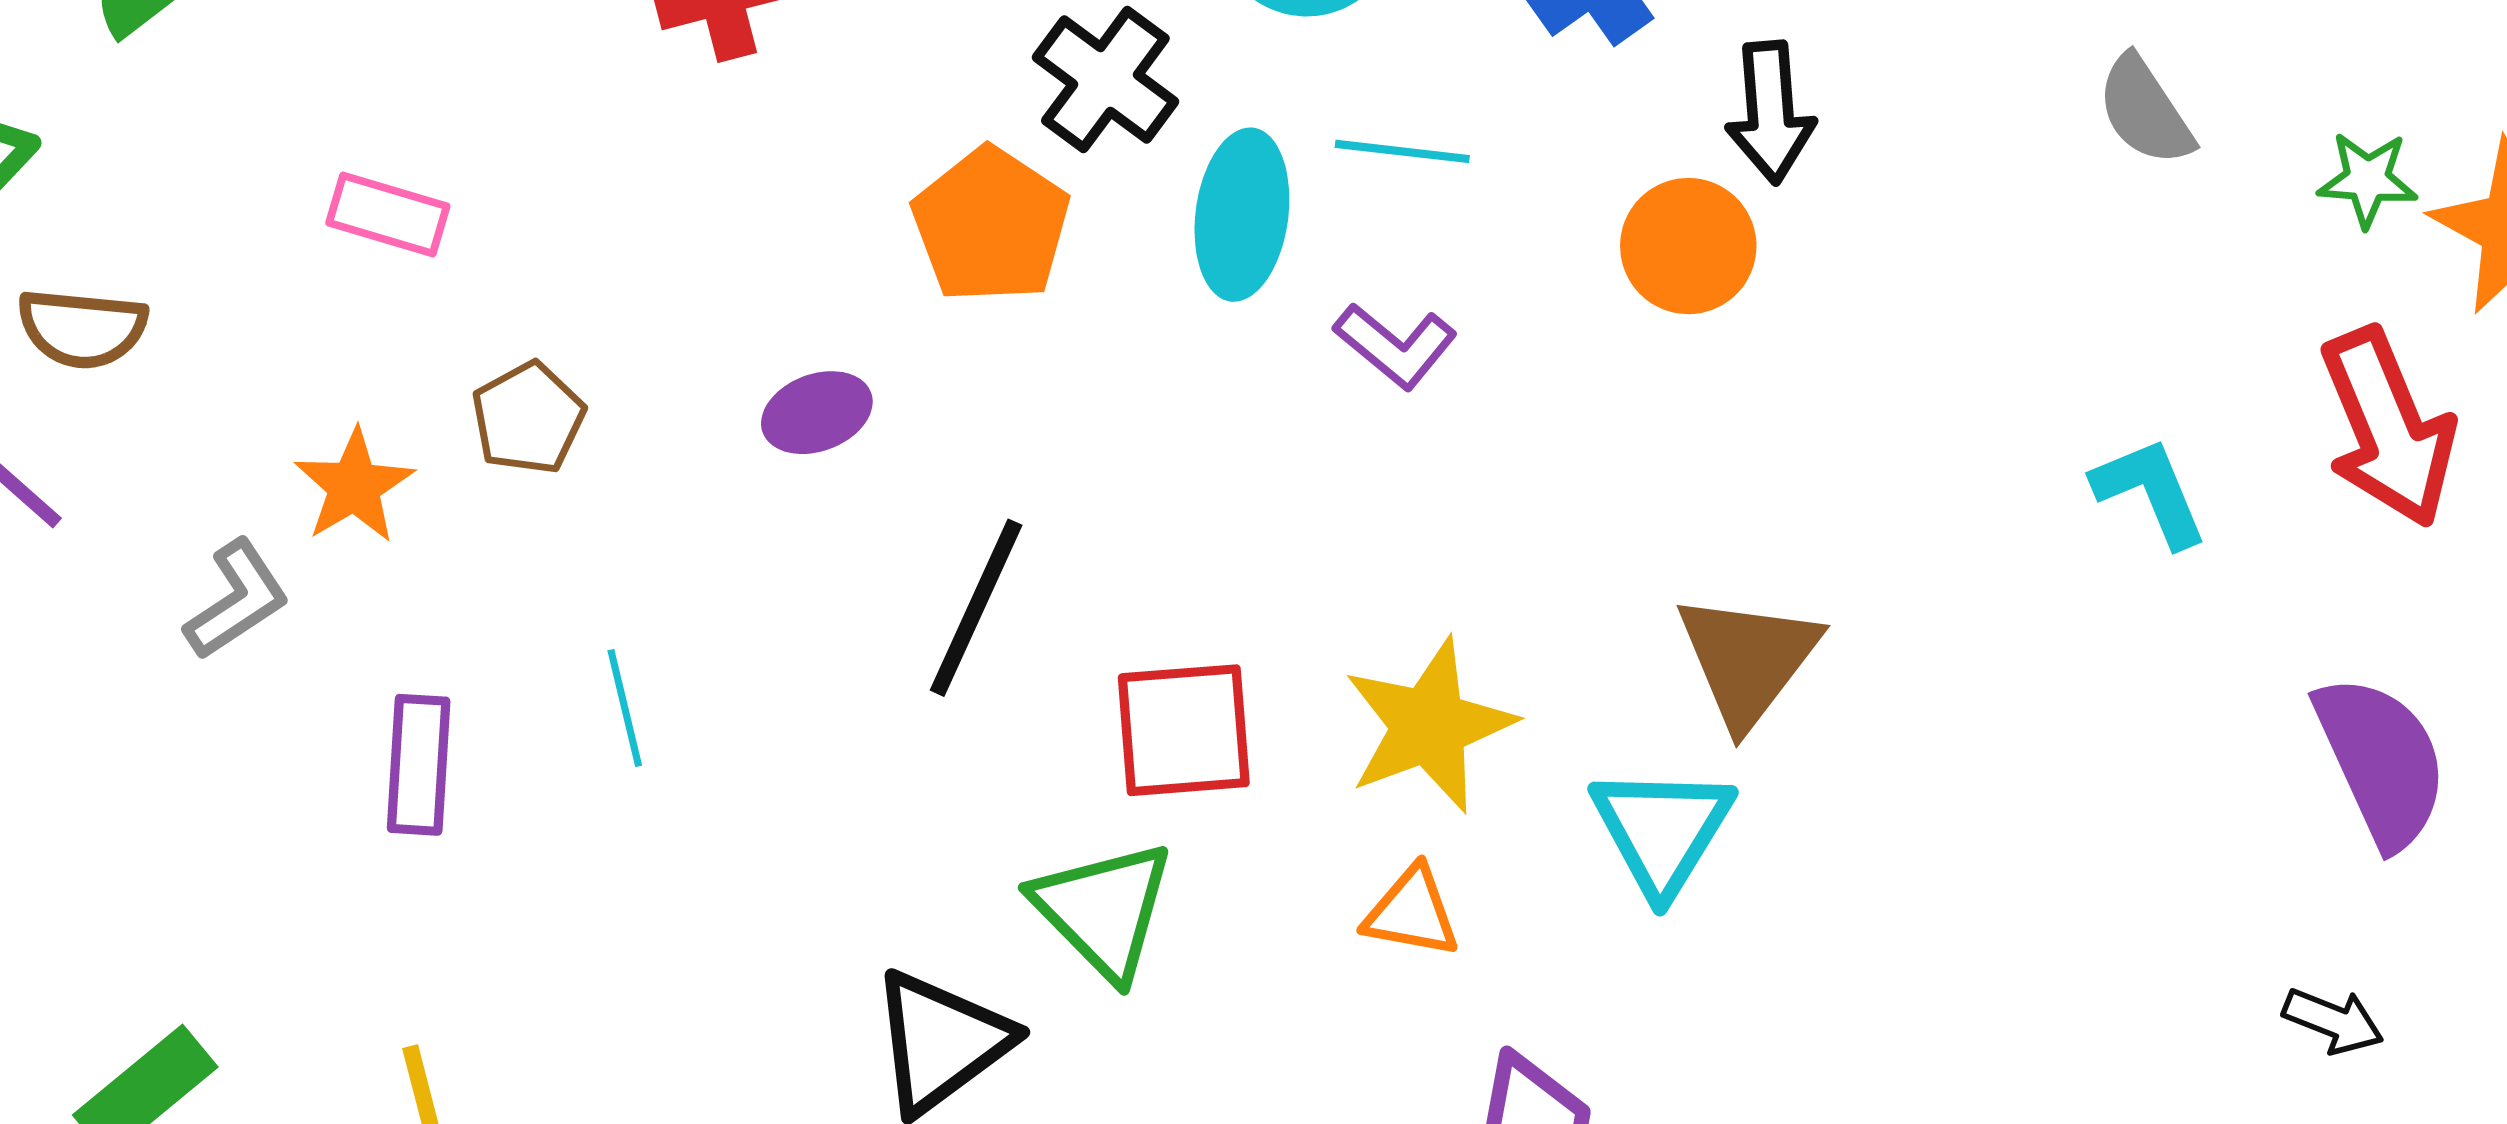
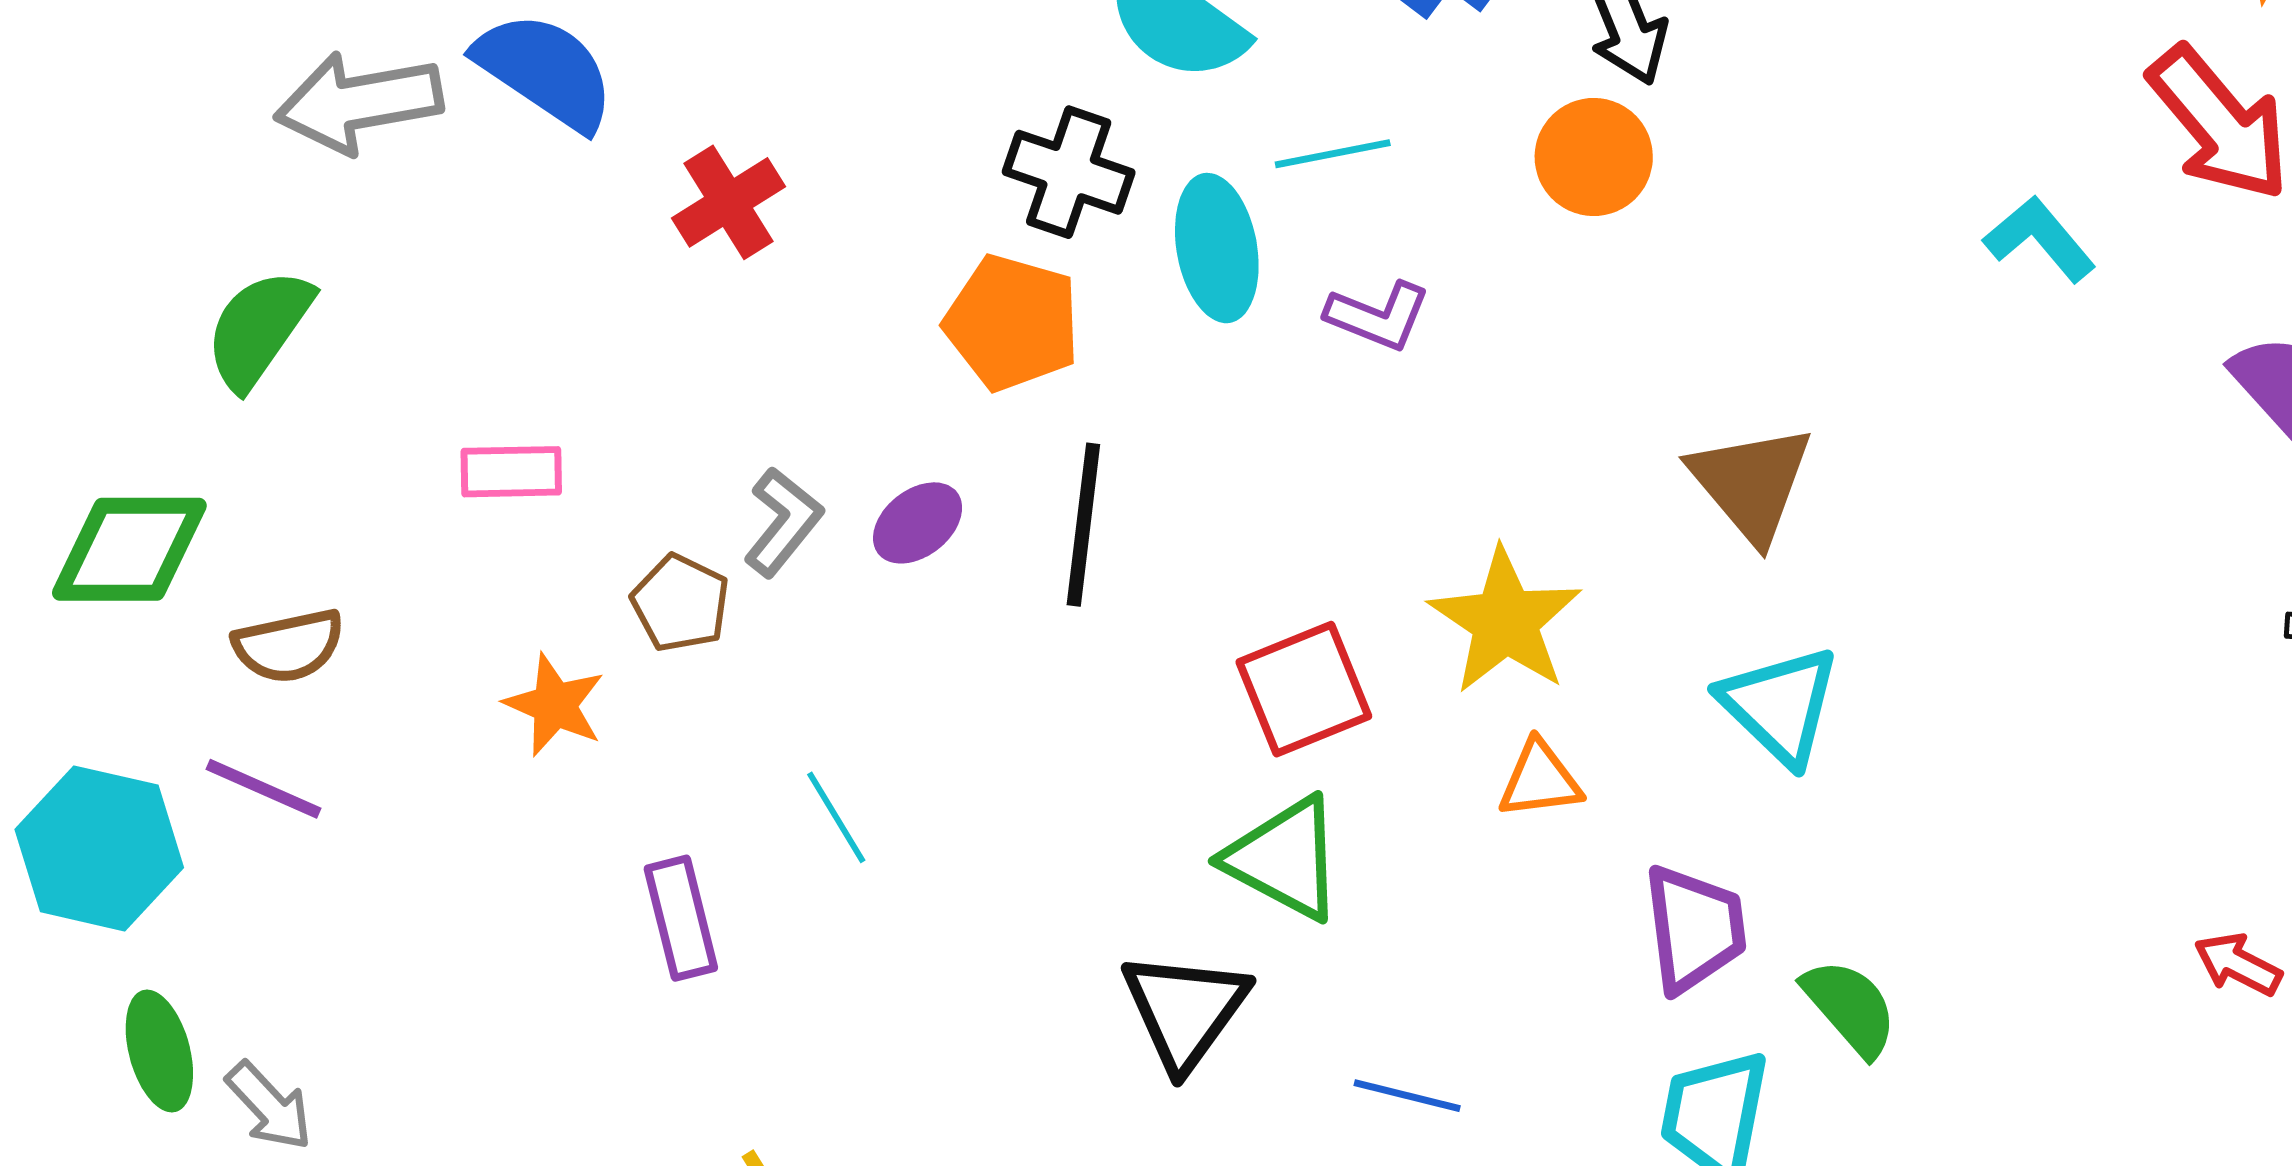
gray L-shape: (237, 600) -> (783, 522), moved
black line: (976, 608) -> (1083, 525), moved
cyan triangle: (1662, 830) -> (1780, 705), moved

